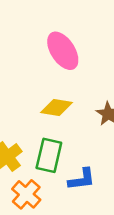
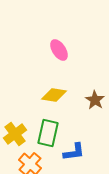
pink ellipse: (63, 51) -> (59, 50), size x0.7

